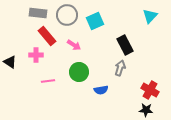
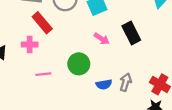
pink arrow: (74, 45) -> (102, 39), moved
gray arrow: (120, 68) -> (126, 82), moved

